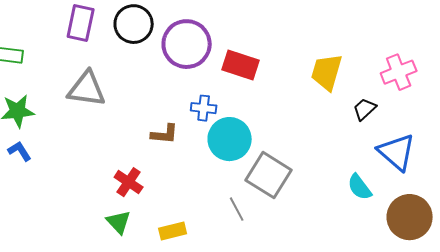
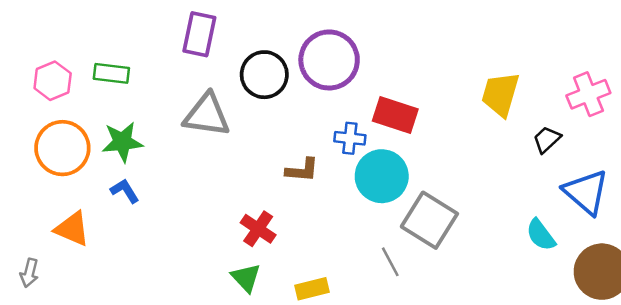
black circle: (134, 24) -> (264, 75), moved
red rectangle: (241, 65) -> (395, 115), moved

